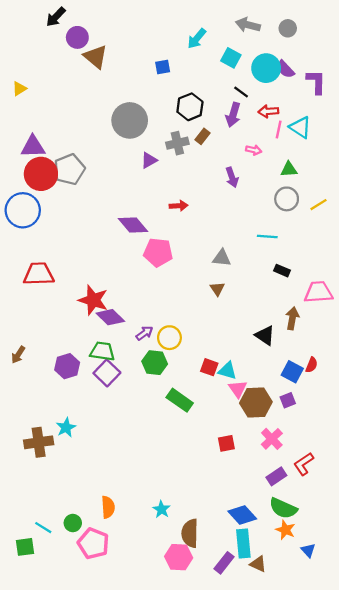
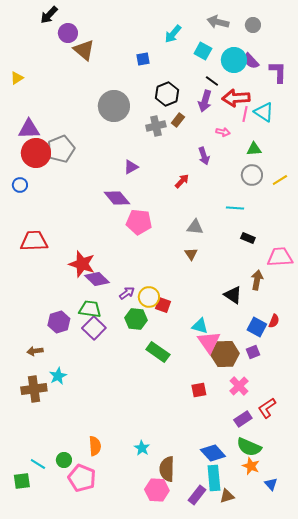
red arrow: (268, 111) -> (236, 98), size x1.5
purple triangle: (149, 160) -> (131, 167), moved
red arrow: (179, 206) -> (182, 181), moved, turned -42
blue circle: (23, 210) -> (20, 185), size x0.5
brown arrow: (18, 355) -> (35, 351), moved, turned 49
red square: (209, 367) -> (163, 305), moved
pink triangle: (238, 389) -> (209, 342), size x1.4
brown triangle: (258, 564) -> (227, 496), turned -42

